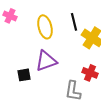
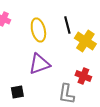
black square: (24, 75) -> (17, 92), moved

